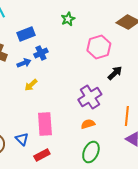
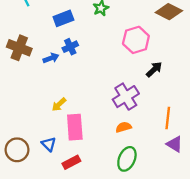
blue rectangle: (26, 34) -> (63, 18), moved
yellow arrow: (31, 85) -> (59, 104), moved

